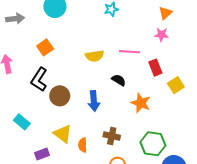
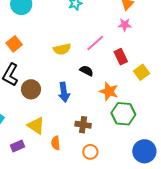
pink line: (130, 52) -> (95, 43), turned -42
green hexagon: (153, 144) -> (123, 114), moved
orange semicircle: (83, 145) -> (56, 143), moved

